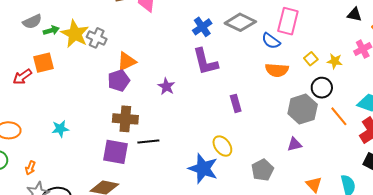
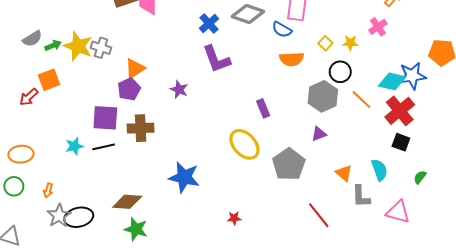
purple rectangle: (236, 103) -> (263, 108), moved
black line: (148, 141) -> (104, 147), moved
yellow ellipse: (222, 146) -> (244, 144), size x1.4
purple square: (116, 152) -> (105, 118), moved
blue star: (203, 168) -> (184, 177), moved
gray pentagon: (262, 170) -> (289, 164), size x1.4

